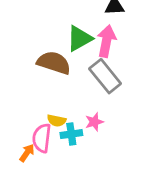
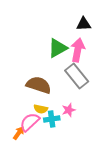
brown semicircle: (54, 63) -> (39, 85), moved
pink semicircle: (42, 138) -> (30, 122), turned 40

